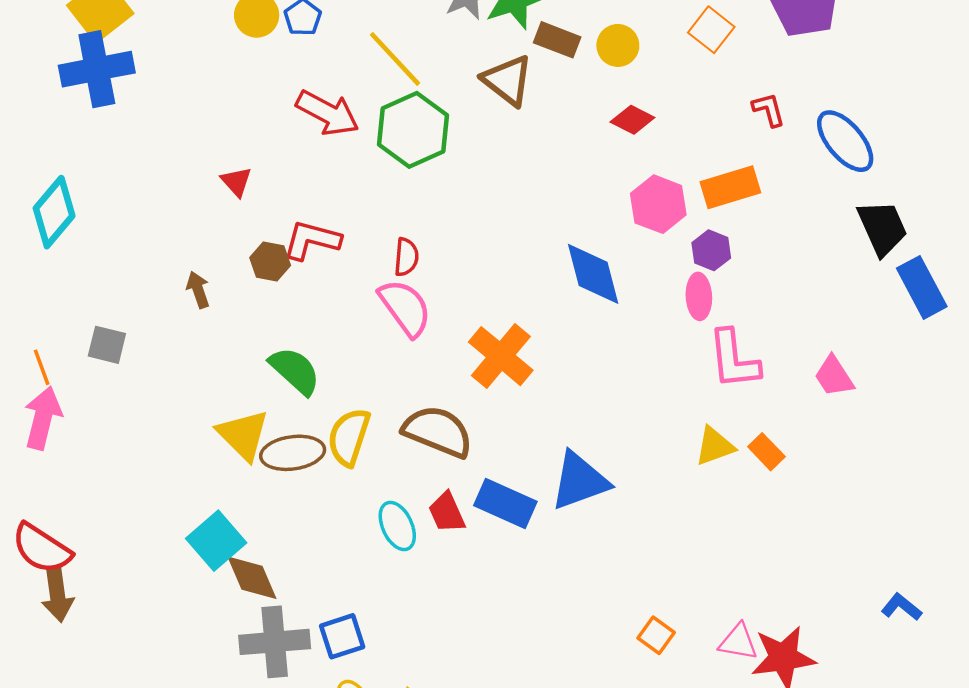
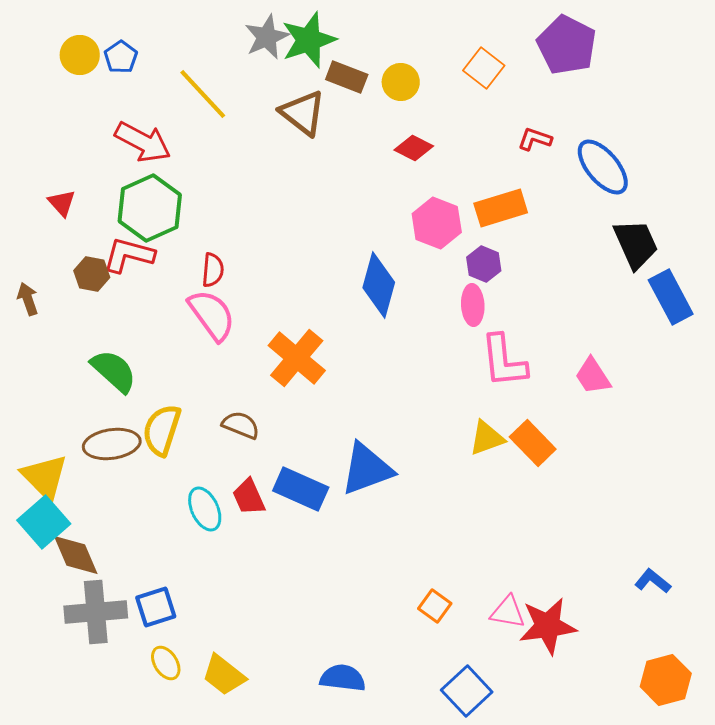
red L-shape: (769, 110) -> (535, 139), turned -56
green hexagon: (413, 130) -> (150, 208), moved
blue diamond: (593, 274) -> (379, 285), turned 30
brown semicircle: (438, 431) -> (241, 425), size x0.6
yellow triangle: (243, 435) -> (45, 477), moved
orange rectangle: (766, 452) -> (533, 443), size x1.4

